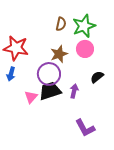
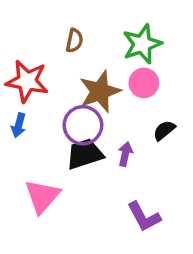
brown semicircle: (61, 24) -> (74, 41), moved
brown star: (59, 54) -> (100, 91), size x1.4
pink triangle: (31, 97) -> (42, 196), moved, size x1.6

